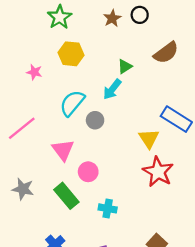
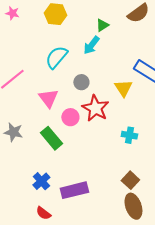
pink star: (34, 72) -> (12, 13), moved
gray circle: (95, 120) -> (81, 82), moved
red star: (158, 172) -> (95, 108), moved
cyan cross: (108, 208) -> (129, 135), moved

